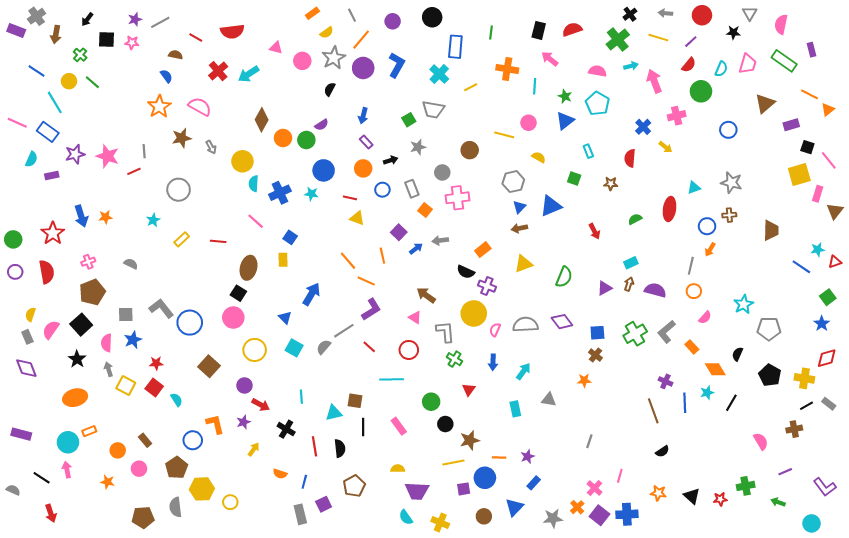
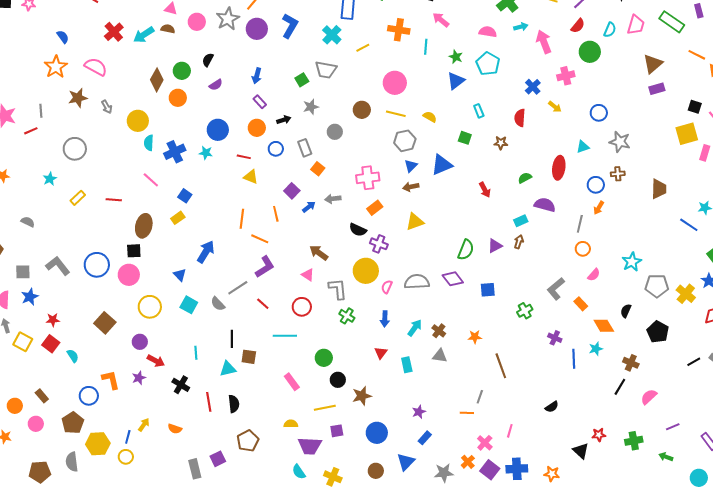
brown semicircle: (175, 55) -> (168, 29), moved
black semicircle: (330, 89) -> (208, 60), moved
pink circle: (529, 123) -> (395, 83), moved, size x1.5
purple rectangle: (791, 125) -> (657, 89), moved
blue circle: (728, 130) -> (599, 113), moved
yellow line: (504, 135) -> (396, 114), moved
green circle: (306, 140) -> (182, 71), moved
pink cross: (457, 198) -> (368, 178), moved
yellow rectangle: (283, 260) -> (178, 218), turned 56
orange line: (348, 261) -> (242, 219), turned 48
green semicircle: (564, 277) -> (466, 250), moved
purple semicircle: (655, 290) -> (545, 205), moved
black square: (238, 293) -> (134, 251), turned -35
blue circle: (190, 323) -> (97, 265), moved
green cross: (635, 334) -> (525, 311), moved, size x0.7
gray semicircle: (324, 347) -> (218, 304), turned -84
brown cross: (595, 355) -> (439, 331), moved
yellow cross: (804, 378) -> (686, 294), moved, turned 30
red triangle: (469, 390) -> (381, 353), moved
black line: (731, 403) -> (620, 387), moved
brown line: (653, 411) -> (501, 366), moved
black line: (363, 427) -> (232, 339), moved
brown cross: (794, 429) -> (631, 363), moved, turned 35
pink semicircle: (761, 441) -> (649, 397), turned -102
yellow arrow: (254, 449) -> (144, 425), moved
orange line: (499, 457) -> (467, 413), moved
yellow line: (453, 463) -> (325, 408), moved
blue line: (304, 482) -> (128, 437), moved
purple square: (464, 489) -> (337, 431), moved
orange star: (658, 493) -> (552, 474), moved
red star: (720, 499) -> (599, 435), moved

